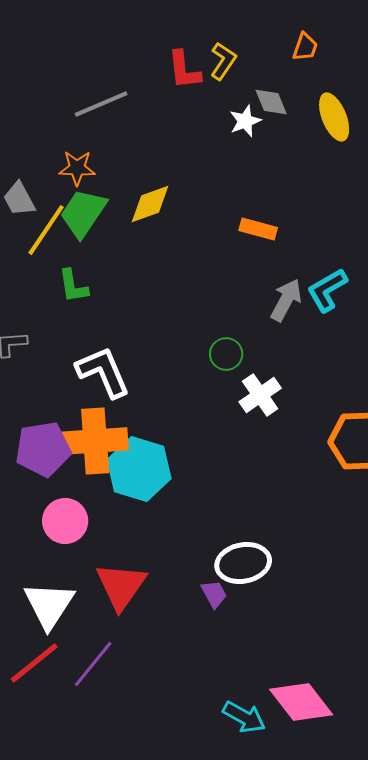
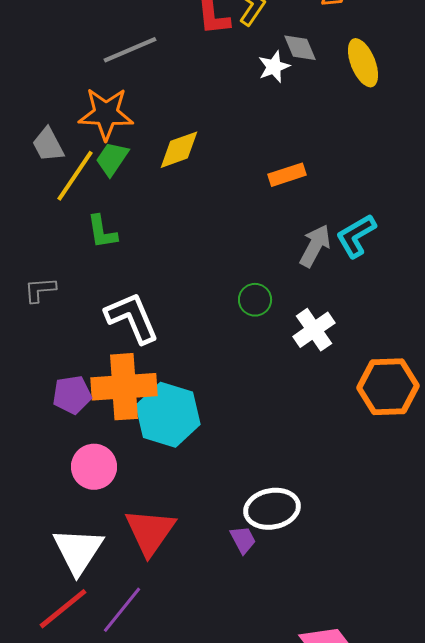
orange star: (77, 168) -> (106, 114), size x1.5
green trapezoid: (83, 213) -> (112, 159), size x0.7
orange rectangle: (258, 229) -> (287, 175), turned -33
white cross: (260, 395) -> (314, 330), moved
purple pentagon: (43, 449) -> (72, 395), size x0.7

